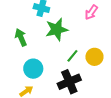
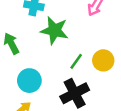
green star: (57, 29) -> (54, 30), turned 30

